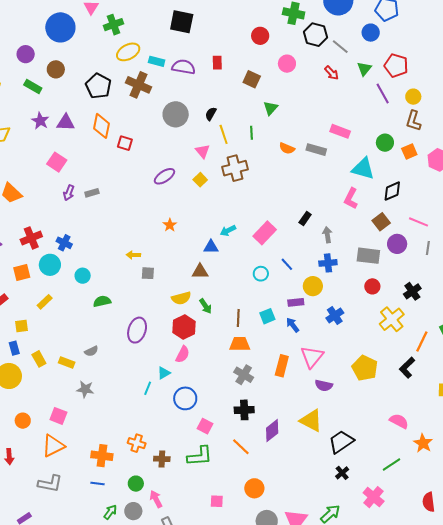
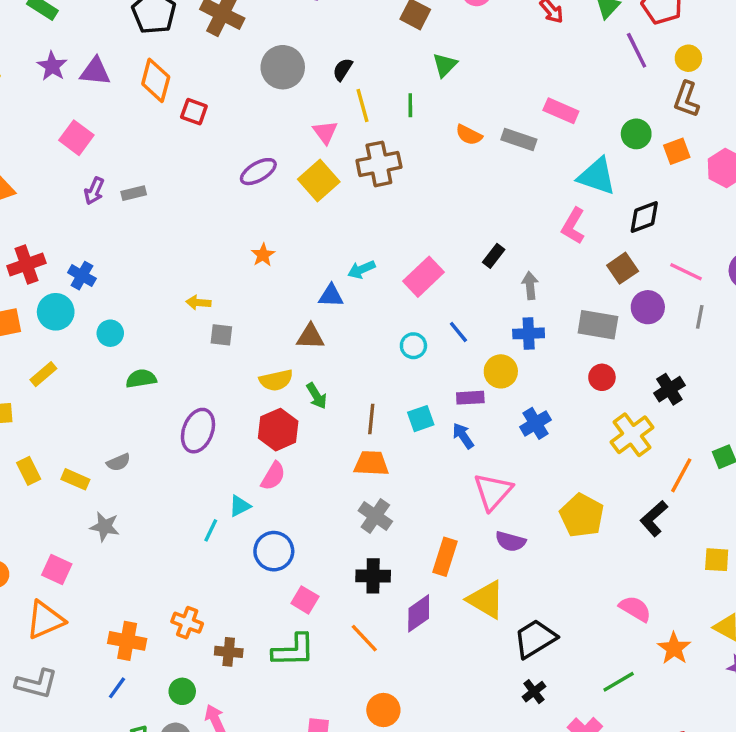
yellow square: (200, 180) -> (319, 181), size x1.6
orange rectangle: (282, 366) -> (445, 557), moved
blue line: (97, 483) -> (117, 688), turned -64

